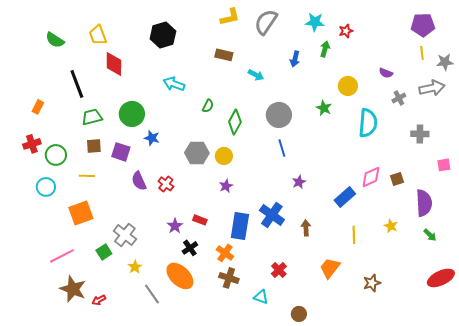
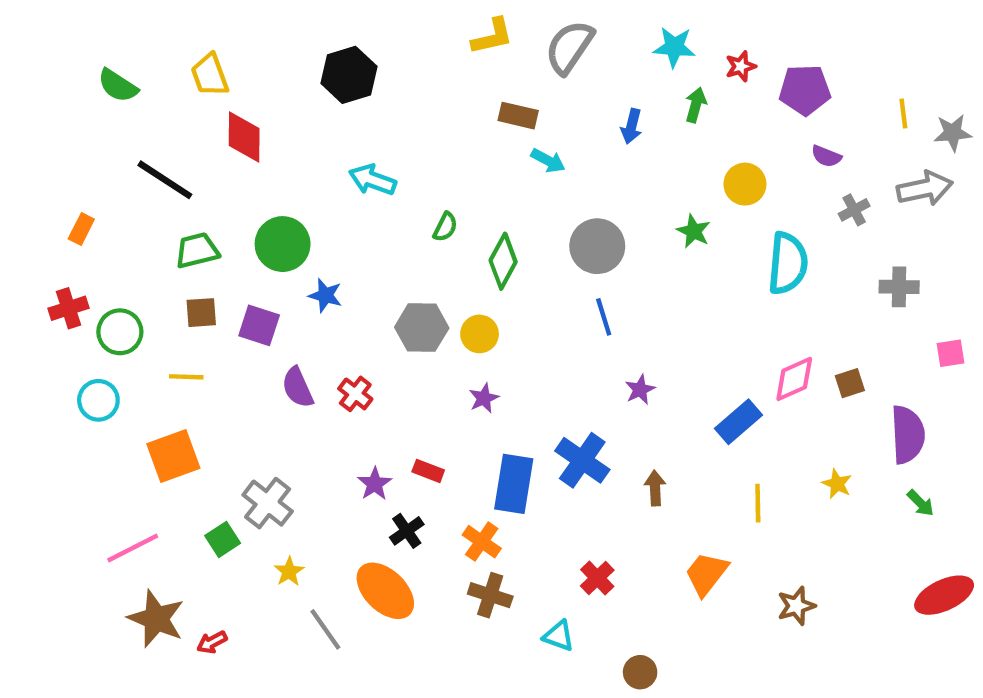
purple pentagon: (423, 25) -> (805, 90), moved
brown rectangle: (224, 55) -> (518, 116), moved
black line: (77, 84) -> (165, 180), turned -36

